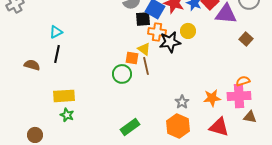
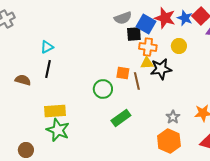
black star: (170, 42) -> (161, 69), moved
yellow triangle: (144, 49) -> (147, 63), moved, turned -40
green circle: (122, 74) -> (103, 89), moved
green star: (67, 115) -> (58, 130), size x1.6
green rectangle: (130, 127) -> (121, 118), moved

